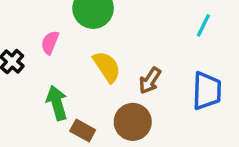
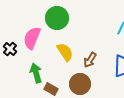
pink semicircle: (50, 43) -> (32, 38), size x1.6

